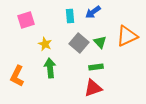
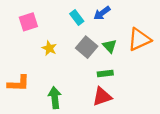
cyan rectangle: (70, 16) -> (77, 17), turned -32
green arrow: (50, 68) -> (55, 98), moved
orange L-shape: (17, 76) -> (19, 83), turned -115

